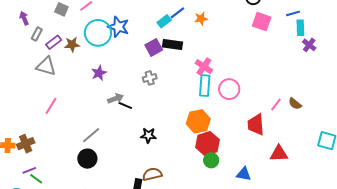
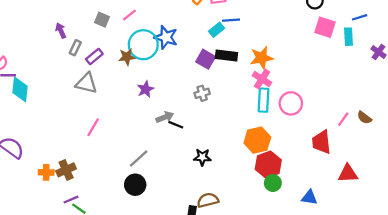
blue line: (177, 13) -> (231, 20), turned 35
orange star: (201, 19) -> (262, 58), moved, size x1.5
cyan rectangle: (300, 28) -> (349, 37), moved
brown star: (72, 45) -> (127, 57), moved
purple square: (154, 47) -> (206, 59), turned -30

